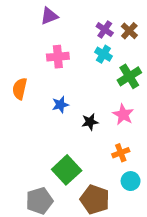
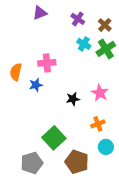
purple cross: (105, 30) -> (78, 19), moved
pink cross: (58, 57) -> (47, 63), moved
green cross: (129, 76) -> (106, 49), moved
blue star: (60, 105) -> (36, 85), moved

